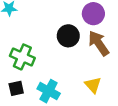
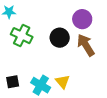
green cross: (22, 57) -> (22, 36), moved
yellow triangle: (93, 85) -> (63, 82), moved

